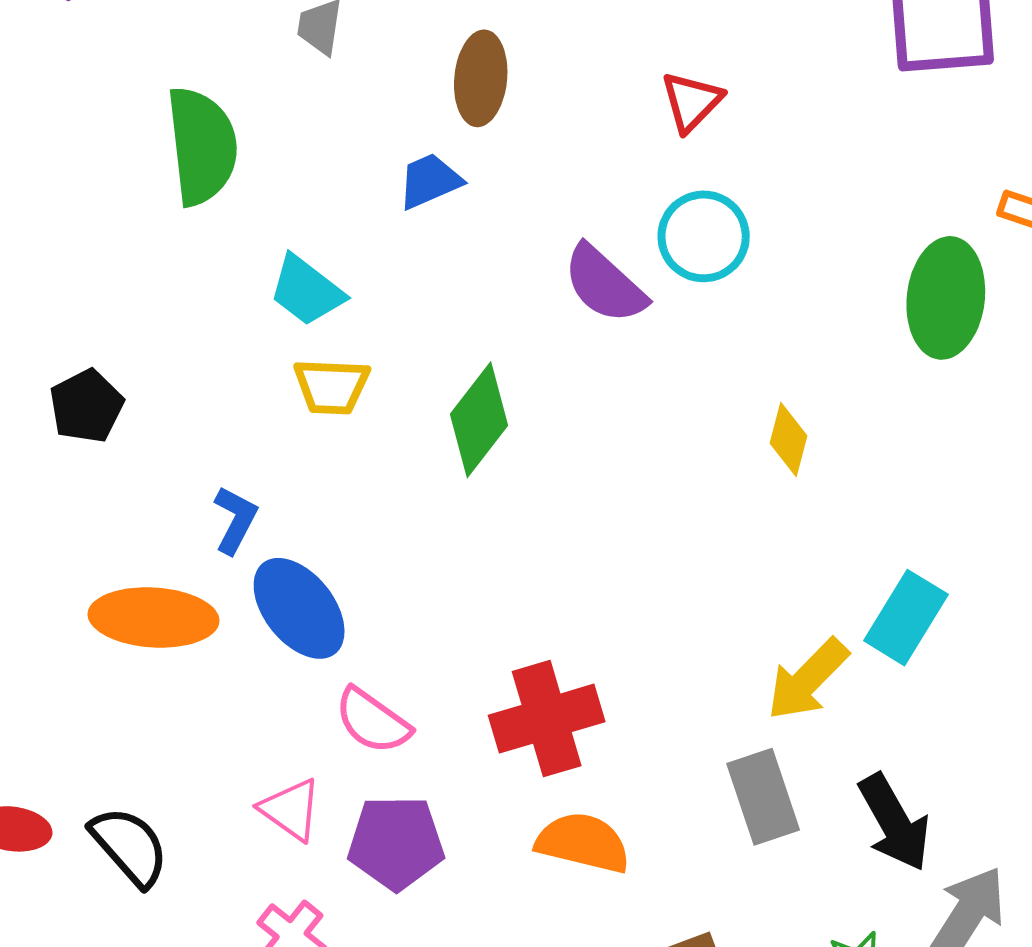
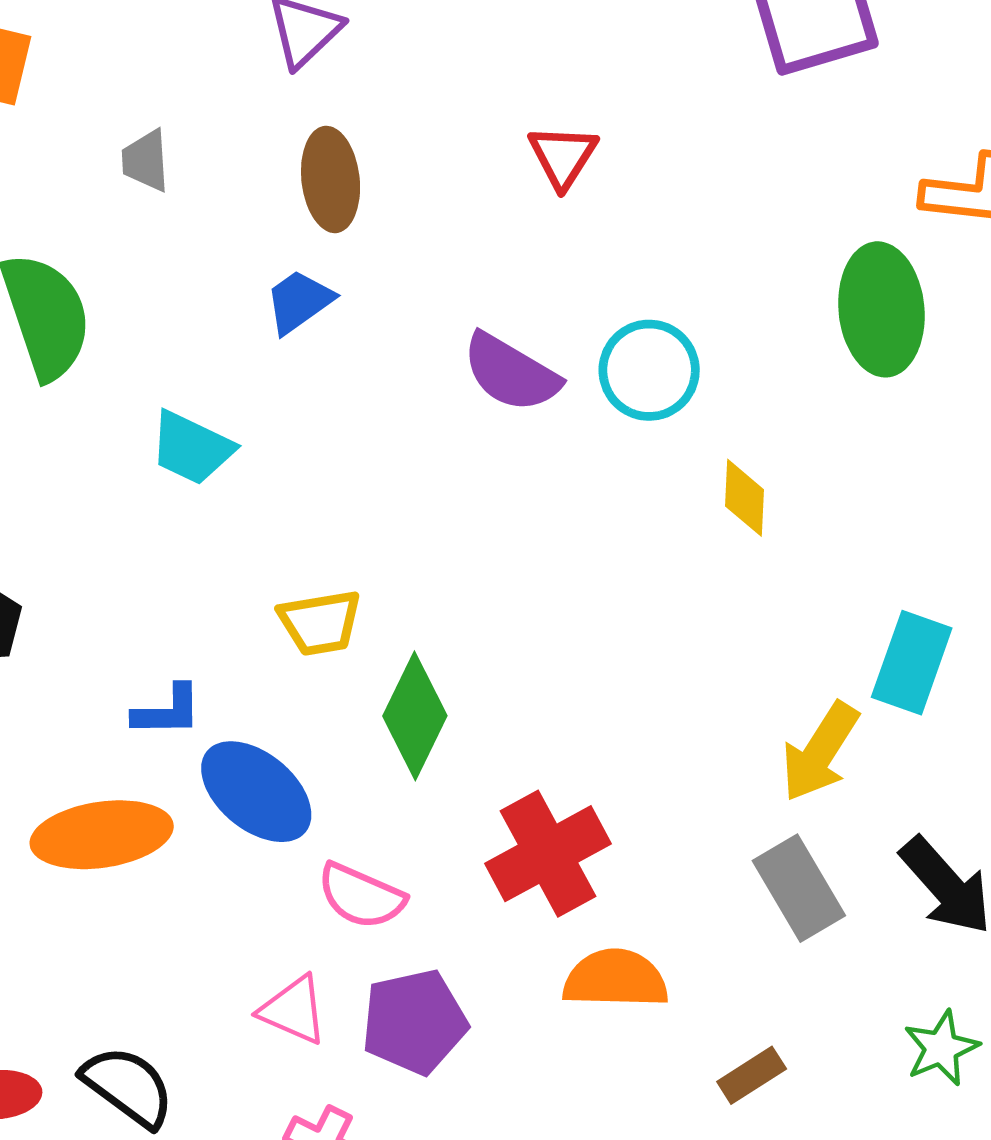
cyan circle: (704, 236) -> (649, 370), moved
yellow trapezoid: (331, 386) -> (320, 623), moved
green diamond: (479, 420) -> (415, 716), moved
blue L-shape: (235, 520) -> (167, 711), turned 74

